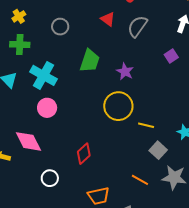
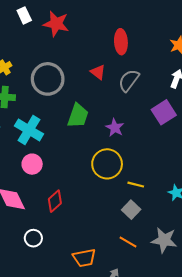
gray circle: (60, 27) -> (48, 79), size x1.8
purple square: (171, 56) -> (164, 112), size x1.6
gray square: (158, 150) -> (131, 210), moved
red diamond: (84, 154) -> (55, 201), moved

